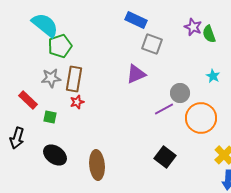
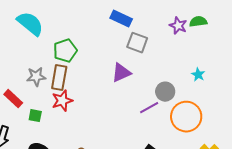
green semicircle: (209, 34) -> (198, 22), moved, turned 102
green pentagon: (60, 46) -> (65, 51), moved
red star: (77, 102) -> (62, 101), size x1.5

